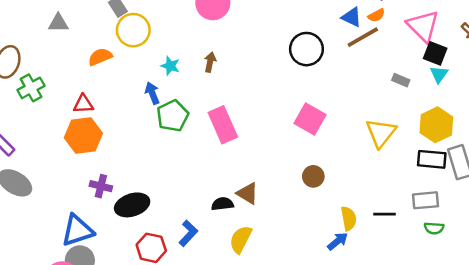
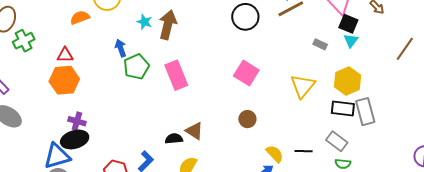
brown arrow: (210, 62) -> (168, 25), size x1.8
cyan star: (170, 66) -> (144, 22), moved
gray rectangle: (426, 200) -> (337, 141), turned 40
black ellipse: (132, 205) -> (75, 139), moved
yellow semicircle: (349, 219) -> (275, 154), turned -36

